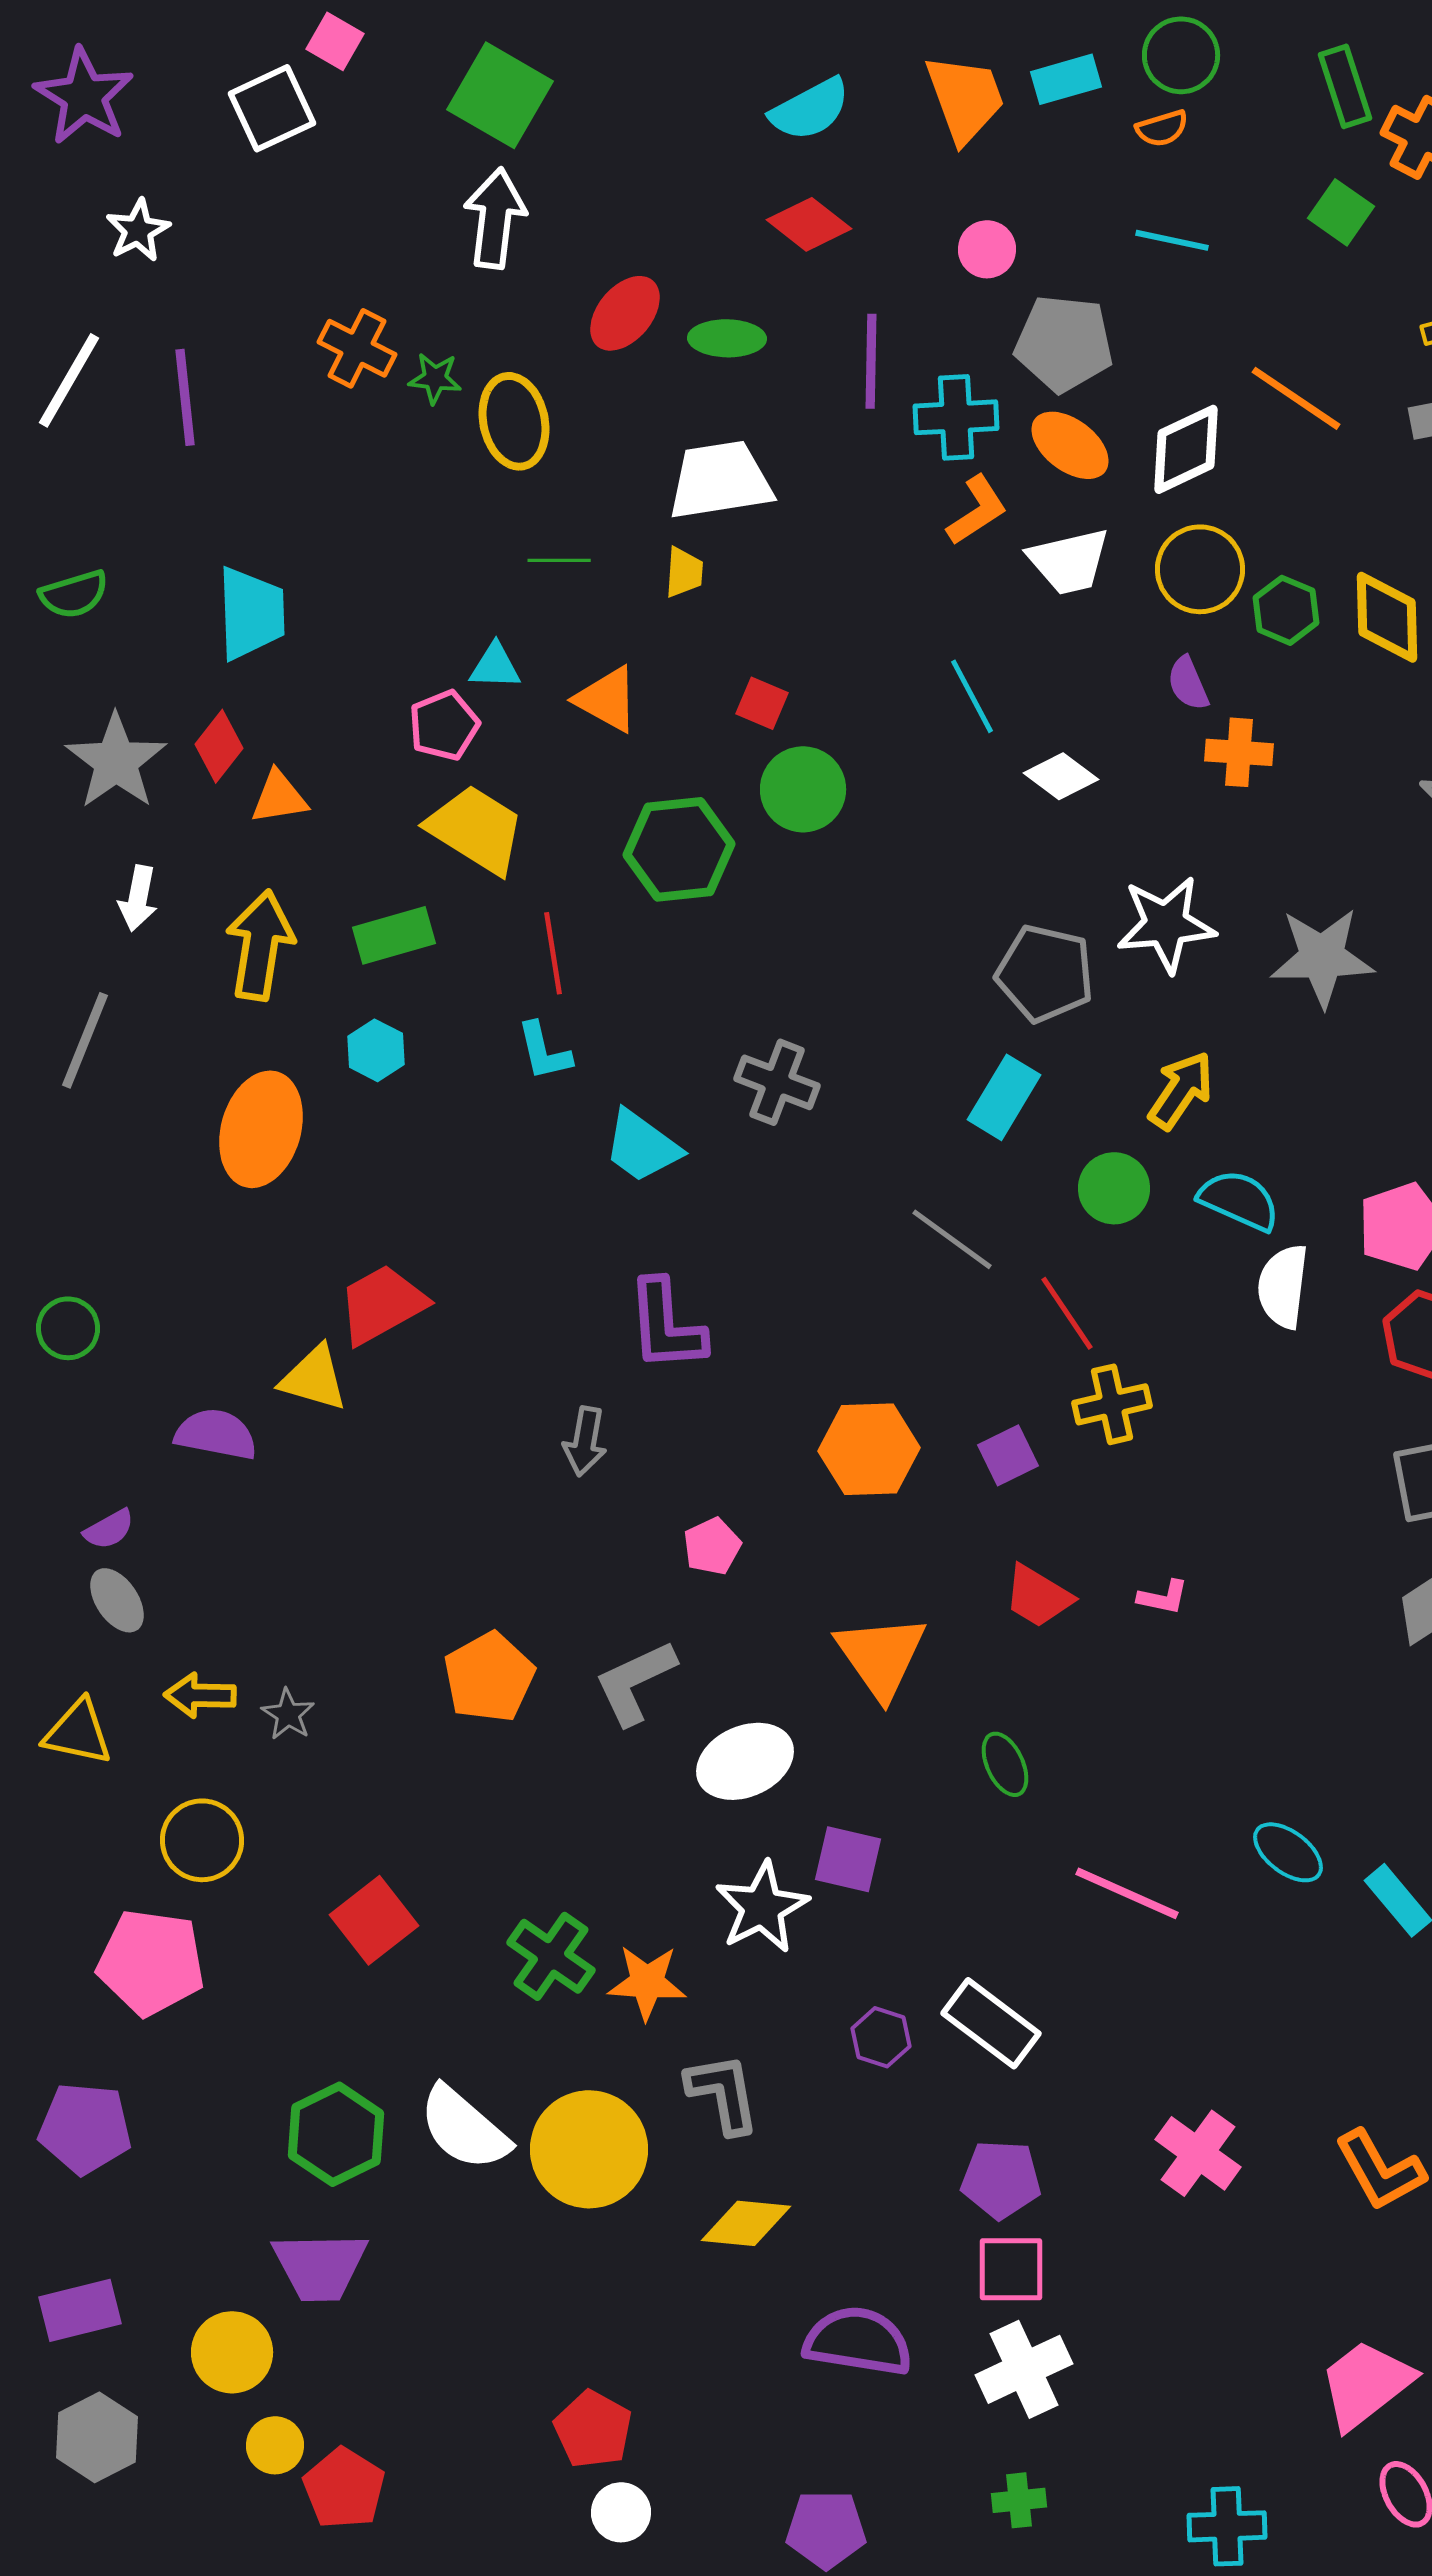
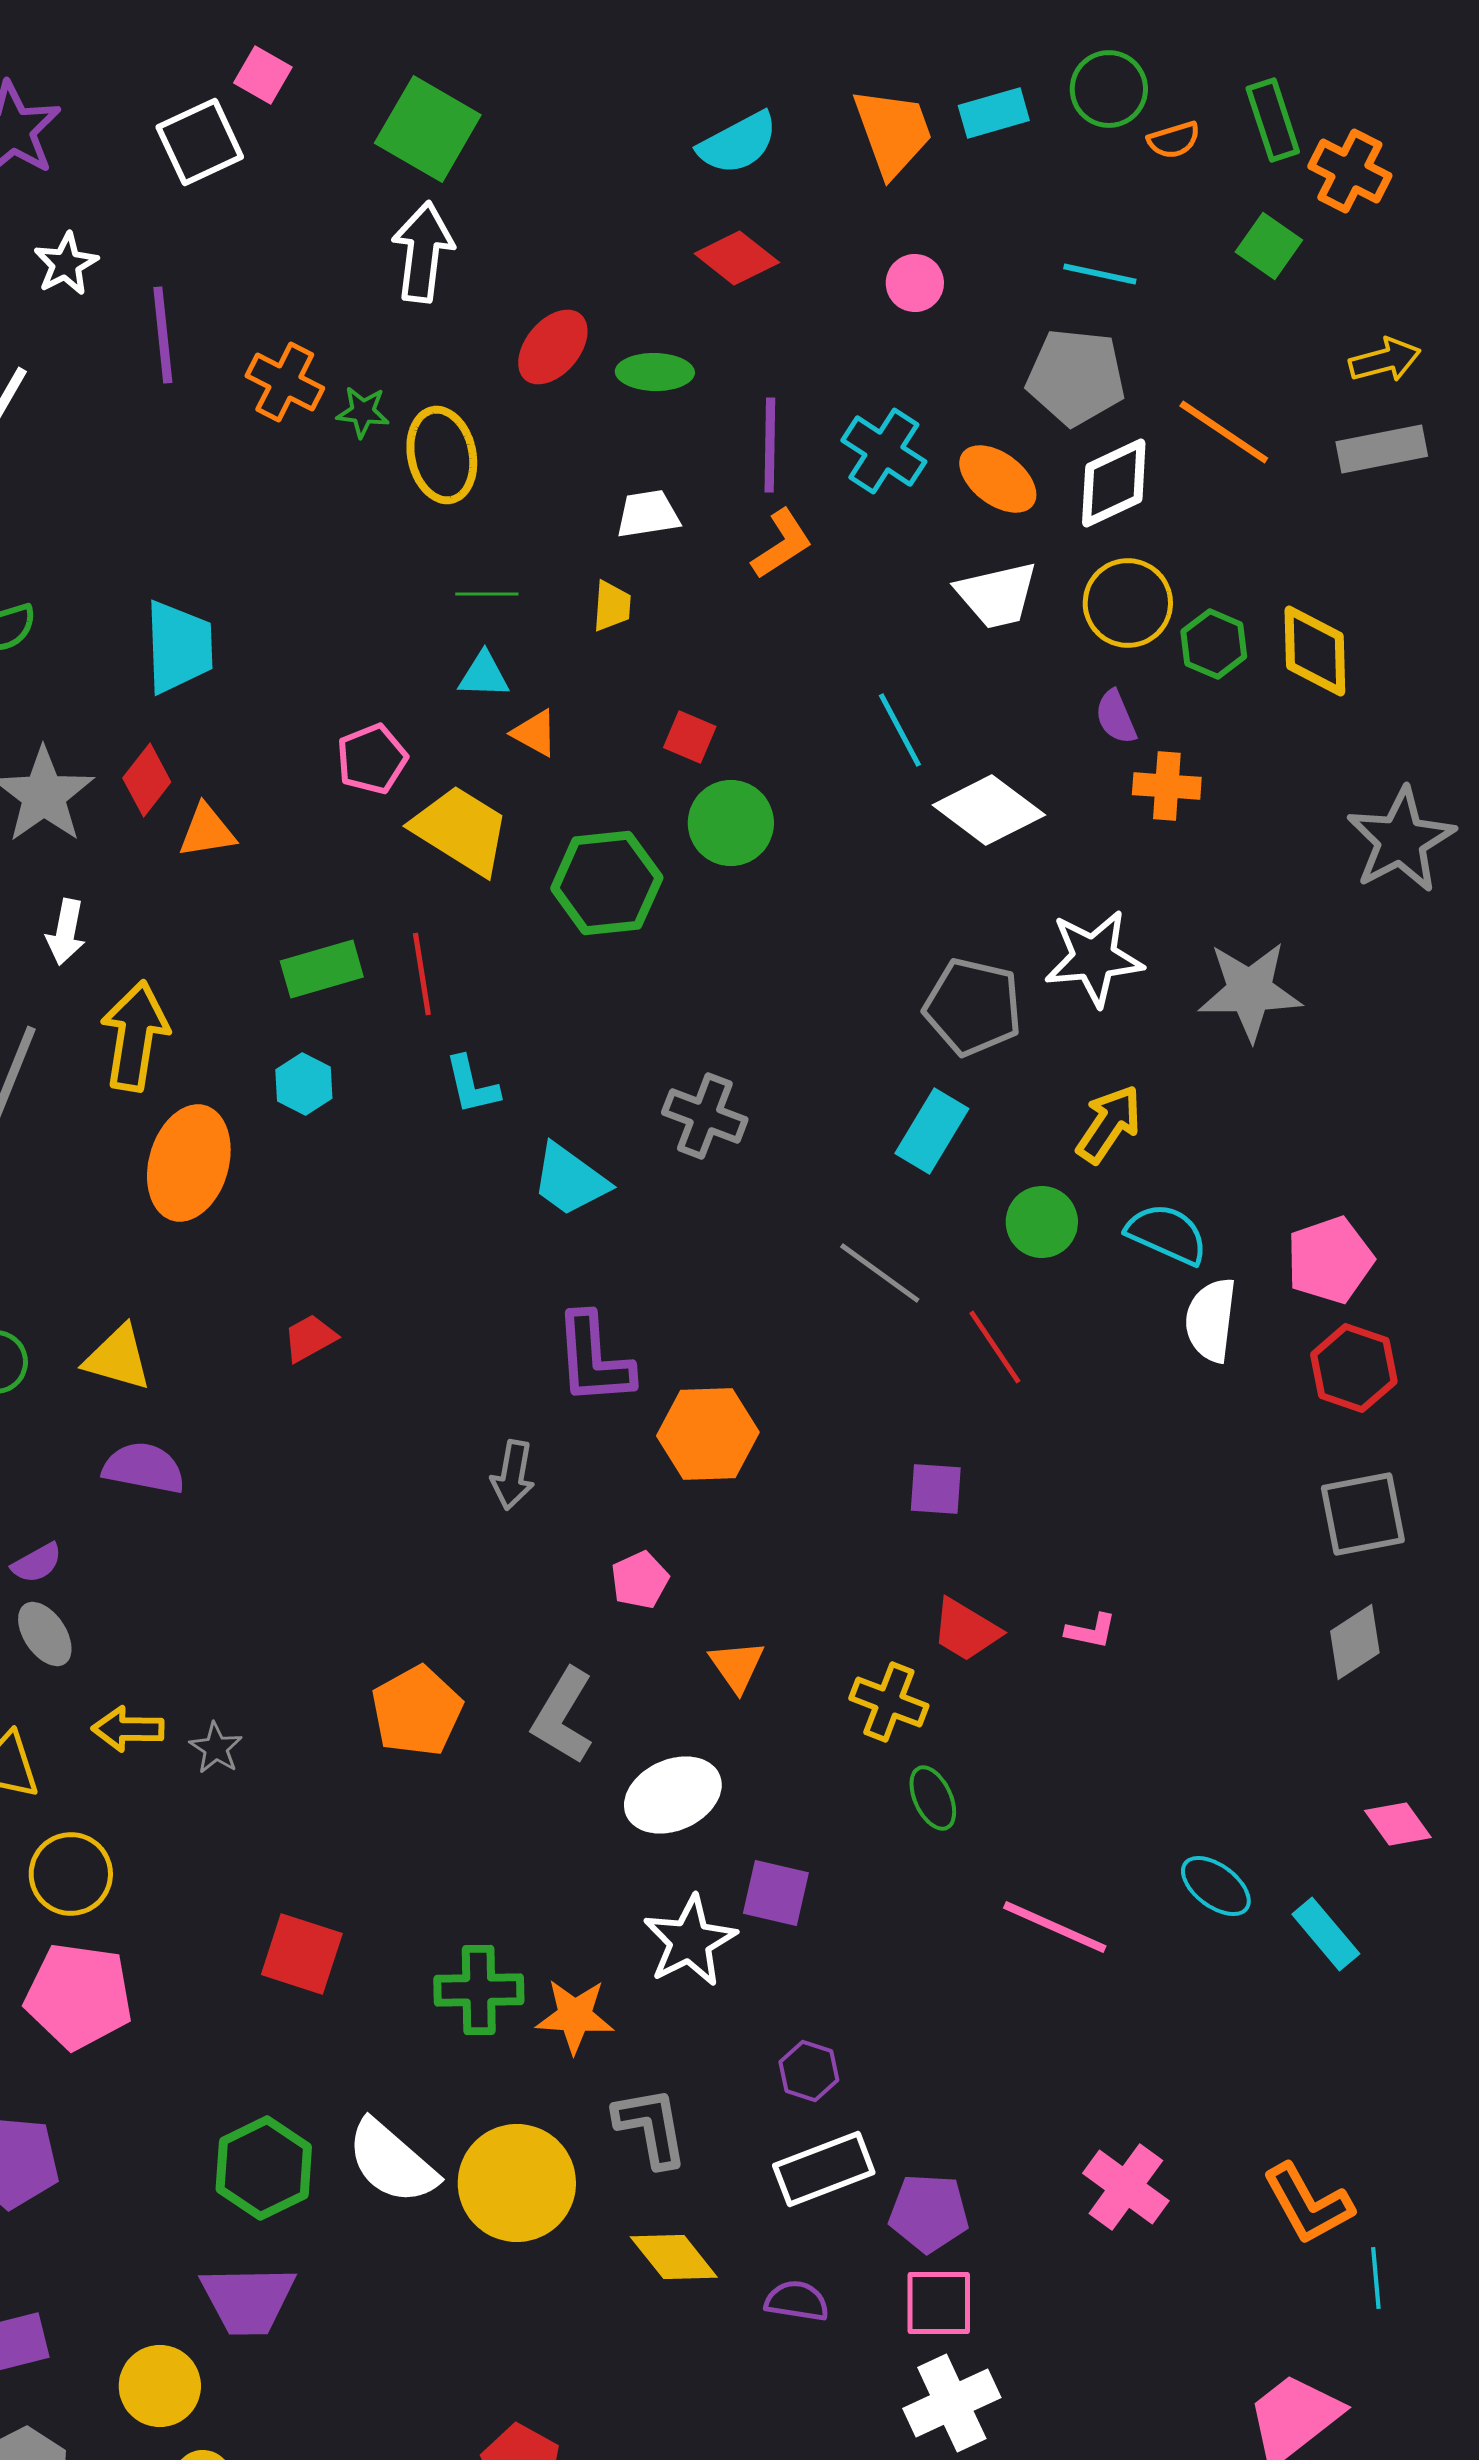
orange semicircle: (1162, 128) -> (1174, 140), moved
gray pentagon: (1064, 343) -> (1076, 377), moved
purple line: (871, 361) -> (770, 445), moved
purple line: (185, 397) -> (163, 335), moved
cyan cross: (956, 417) -> (884, 451), turned 36
white trapezoid: (720, 480) -> (648, 514), size x0.6
orange L-shape: (977, 510) -> (782, 544), moved
cyan triangle: (495, 666) -> (484, 675), moved
orange triangle: (607, 699) -> (535, 733), size x0.7
white diamond: (1061, 776) -> (989, 810), size x1.5
yellow trapezoid: (476, 829) -> (461, 830), moved
yellow arrow: (260, 945) -> (135, 1036), moved
red line: (553, 953) -> (422, 974), moved
red trapezoid: (382, 1304) -> (310, 1338), size x0.6
yellow triangle: (314, 1378) -> (118, 1358), moved
yellow cross: (1112, 1404) -> (889, 1702), moved, turned 34
orange hexagon: (869, 1449) -> (708, 1434), moved
purple square: (1008, 1455) -> (936, 1489), turned 30
orange triangle: (881, 1656) -> (737, 1666), moved, size x0.6
gray L-shape: (635, 1682) -> (563, 1716), turned -34
yellow circle: (202, 1840) -> (71, 1874), moved
red square: (374, 1920) -> (302, 1954), turned -34
green cross: (551, 1956) -> (479, 1990), turned -36
white rectangle: (991, 2023) -> (824, 2169), moved, turned -58
yellow diamond: (746, 2223) -> (674, 2257), turned 46
purple semicircle: (858, 2341) -> (797, 2301), moved, size x0.6

